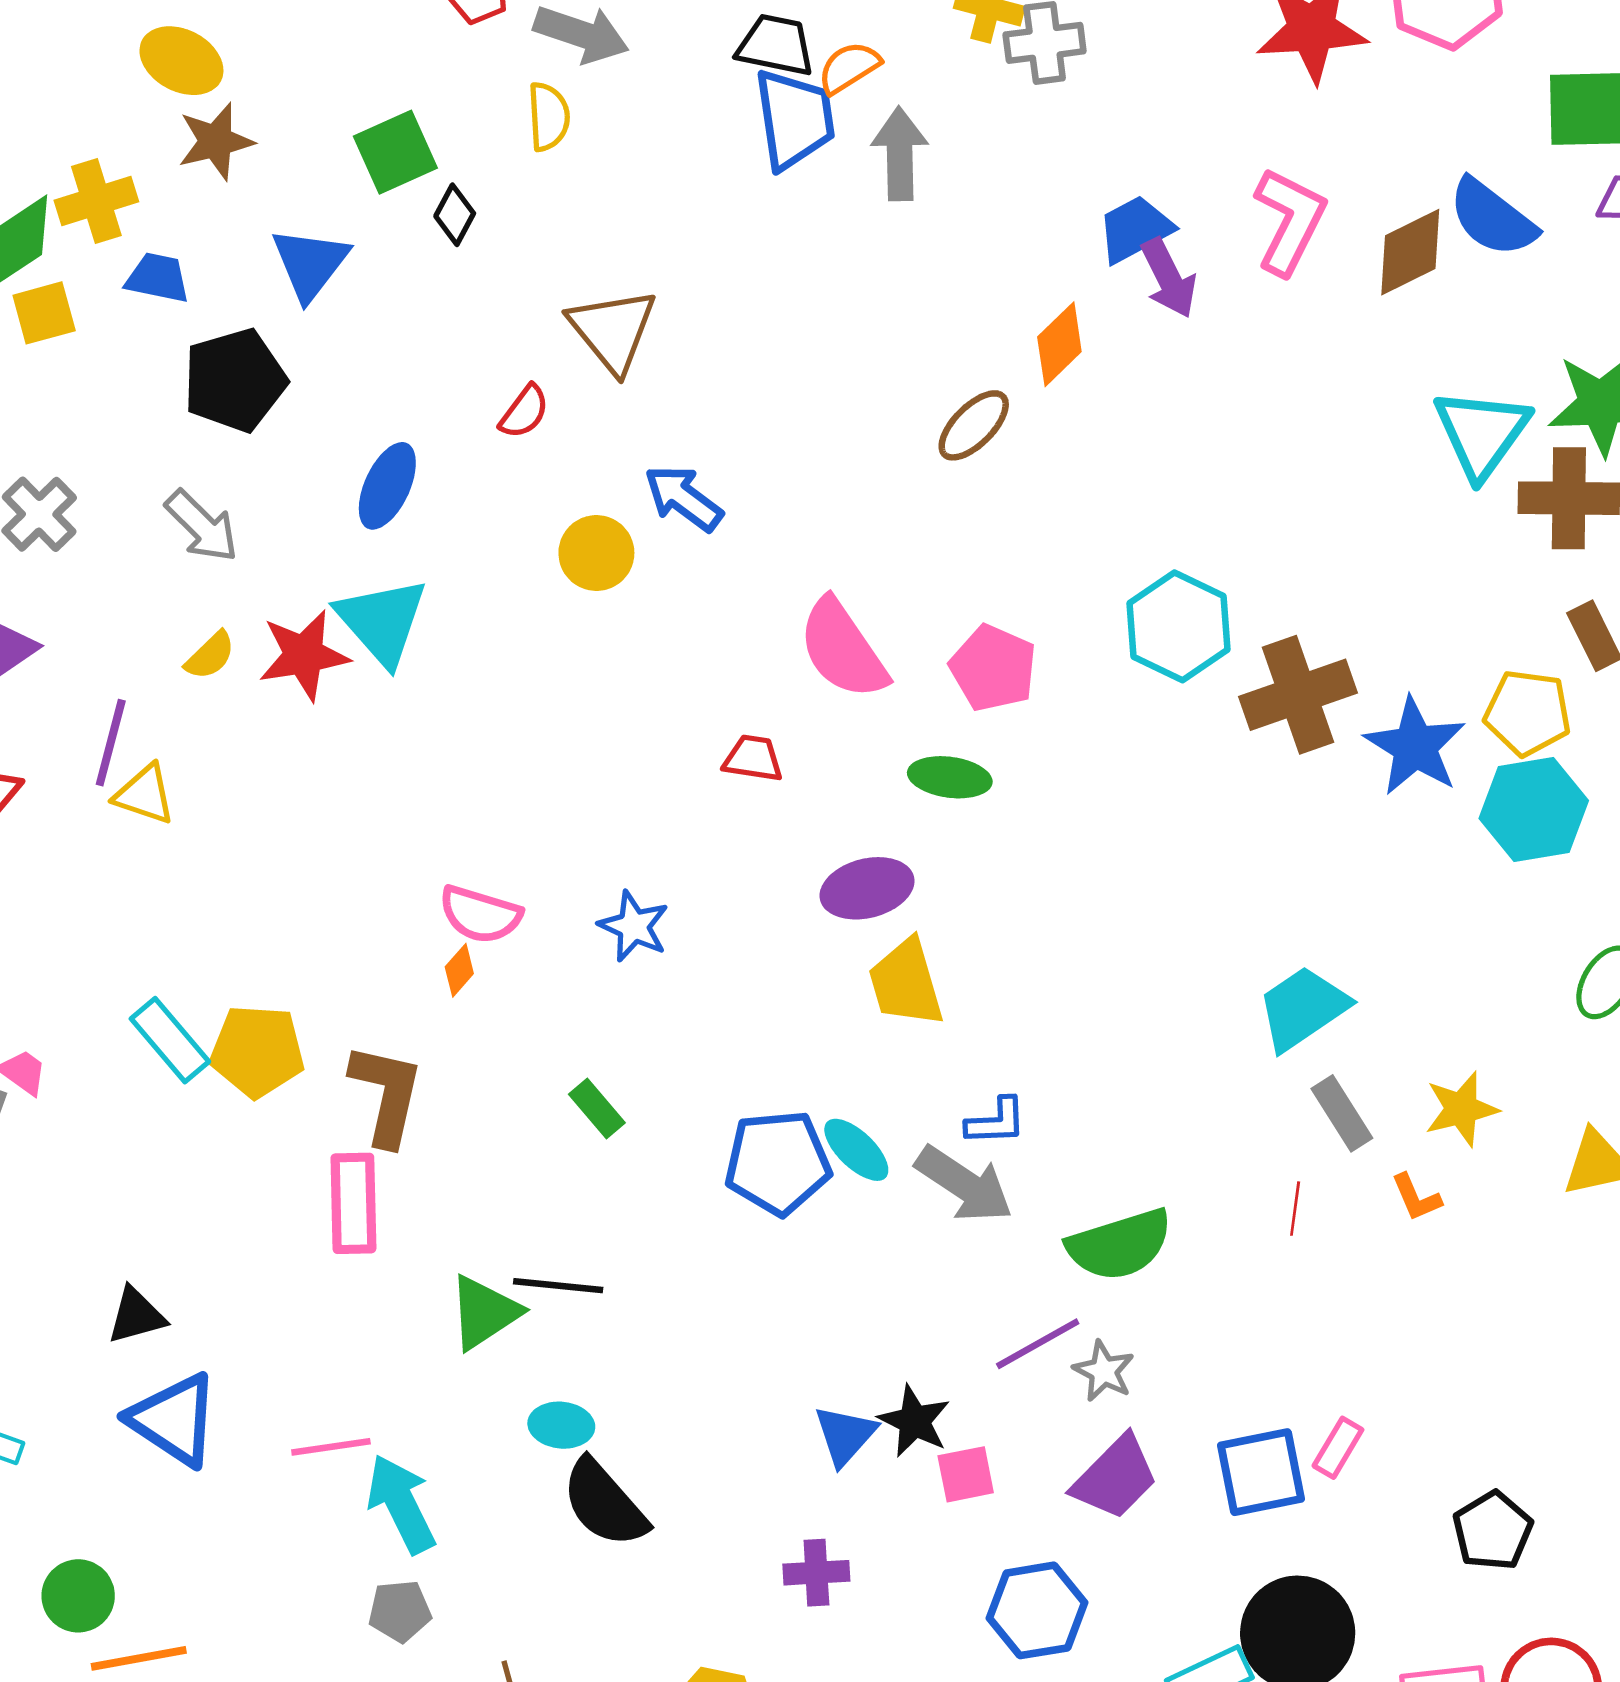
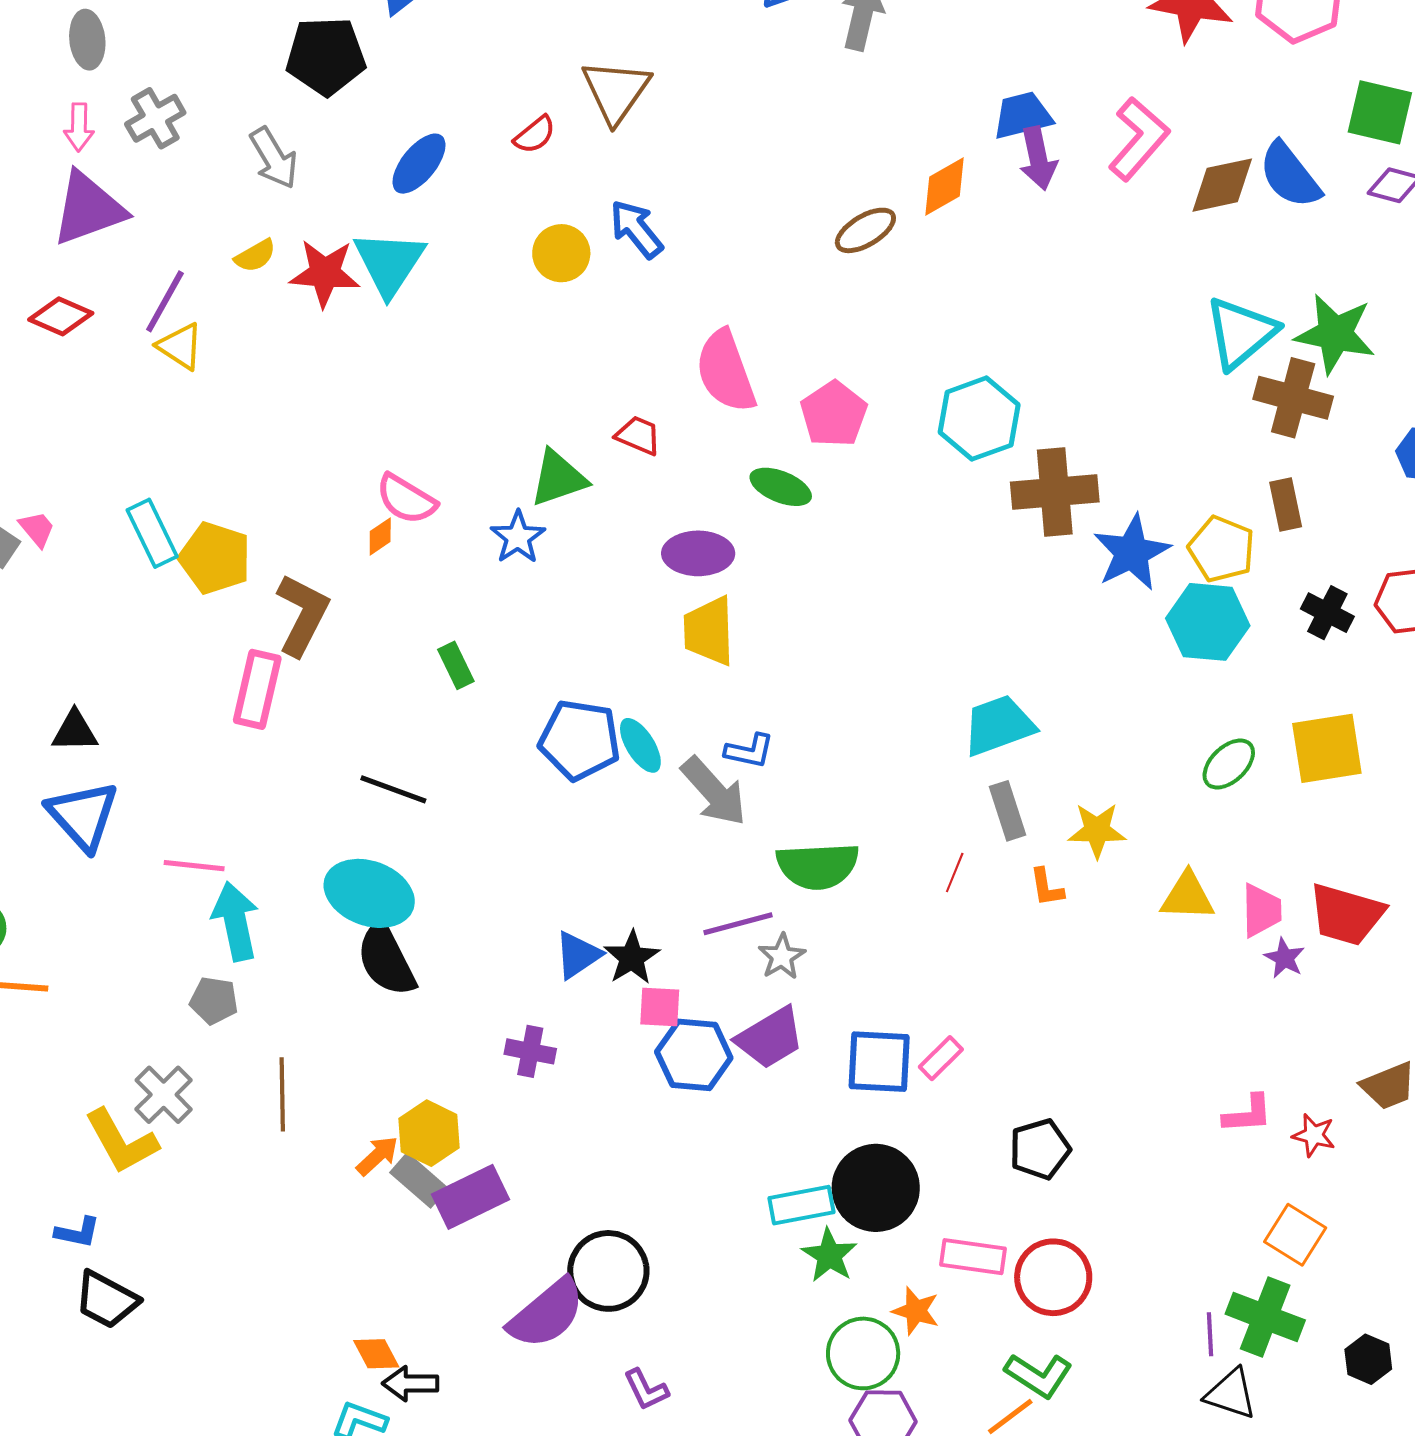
green triangle: (484, 1312) -> (558, 478), moved
cyan ellipse: (561, 1425) -> (369, 893), size x1.8
blue hexagon: (1037, 1610) -> (694, 1055), moved

